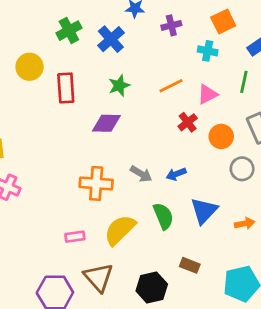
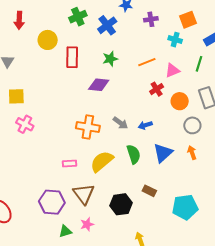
orange arrow: (245, 223) -> (192, 153), moved, turned -104

